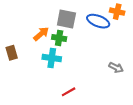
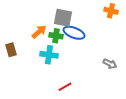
blue ellipse: (98, 21) -> (74, 33), moved

